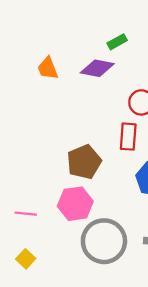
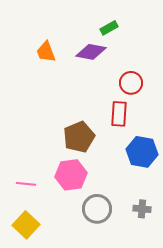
gray circle: (104, 241) -> (97, 209), size x0.7
yellow square: (26, 259) -> (26, 225), size x1.5

